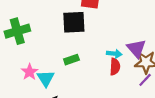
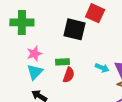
red semicircle: (115, 67) -> (69, 75), moved
pink star: (30, 72) -> (34, 54), moved

